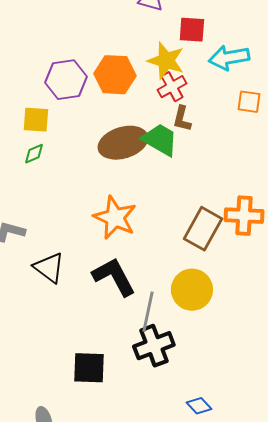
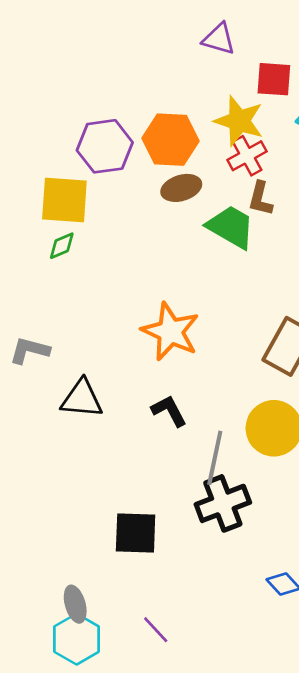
yellow square: (36, 120) -> (64, 200), size x1.4
brown ellipse: (123, 143) -> (181, 188), moved, size x0.6
black triangle: (49, 268) -> (82, 399), turned -32
black L-shape: (114, 277) -> (169, 411), size x0.6

